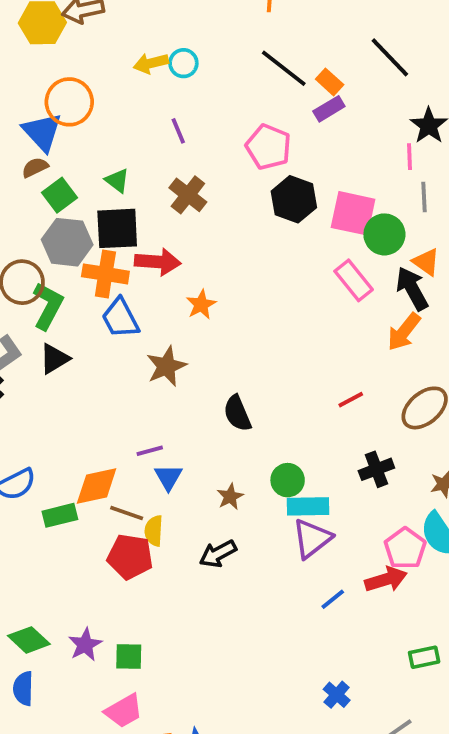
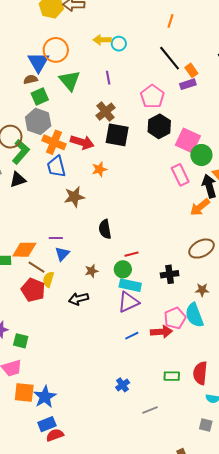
green triangle: (117, 180) -> (70, 81), moved, size x1.6
black square: (117, 228) -> (117, 135), moved
red line: (351, 400) -> (132, 254), moved

